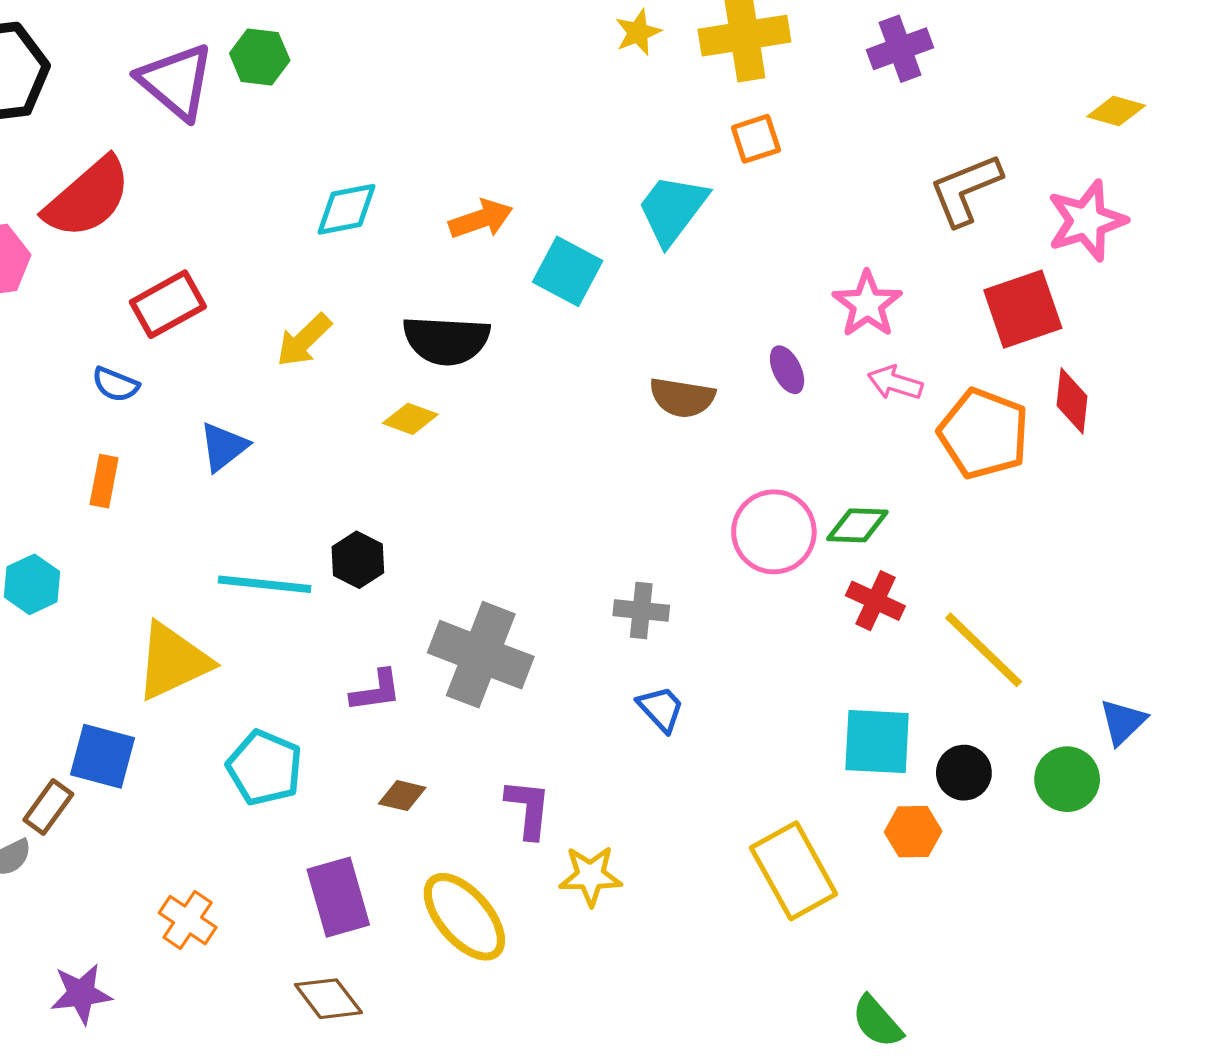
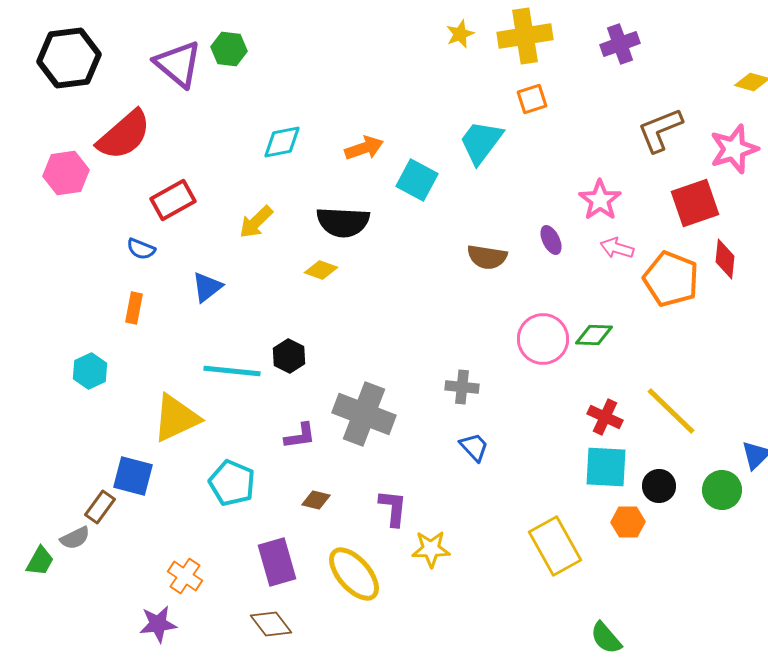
red cross: (875, 601) -> (605, 417), moved
purple star: (81, 994) -> (158, 624), moved

